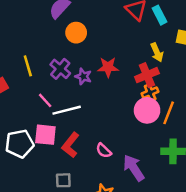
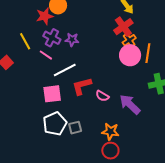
red star: (108, 67) -> (45, 16), moved
pink line: (45, 100) -> (46, 55), moved
white pentagon: (20, 144) -> (55, 124), moved
red L-shape: (71, 145) -> (82, 86), moved, turned 50

